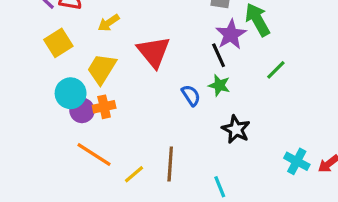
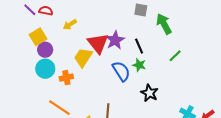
purple star: (231, 34) -> (115, 40), moved
yellow trapezoid: (102, 69) -> (83, 57), moved
blue semicircle: (191, 95) -> (121, 71), size x1.5
purple circle: (82, 110) -> (45, 50), moved

